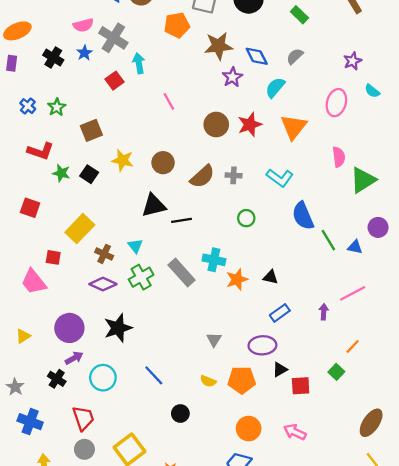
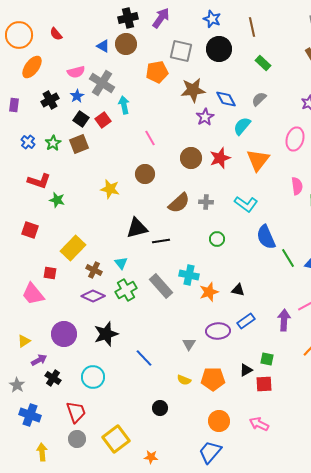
orange ellipse: (17, 31) -> (32, 67), moved, turned -30
black cross: (53, 57) -> (50, 100), turned 30
brown square: (91, 130) -> (79, 144), moved
brown circle: (163, 163) -> (145, 174), moved
black square: (89, 174) -> (81, 119), moved
purple arrow: (324, 312) -> (284, 320), size x1.5
purple ellipse: (262, 345) -> (218, 331), moved
purple arrow: (74, 358) -> (39, 360), moved
green square: (336, 372) -> (267, 359), moved, turned -32
blue line: (154, 375) -> (144, 358), moved

